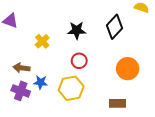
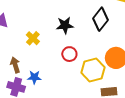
brown arrow: (21, 68) -> (15, 65), turned 70
yellow hexagon: (71, 88) -> (93, 70), moved

